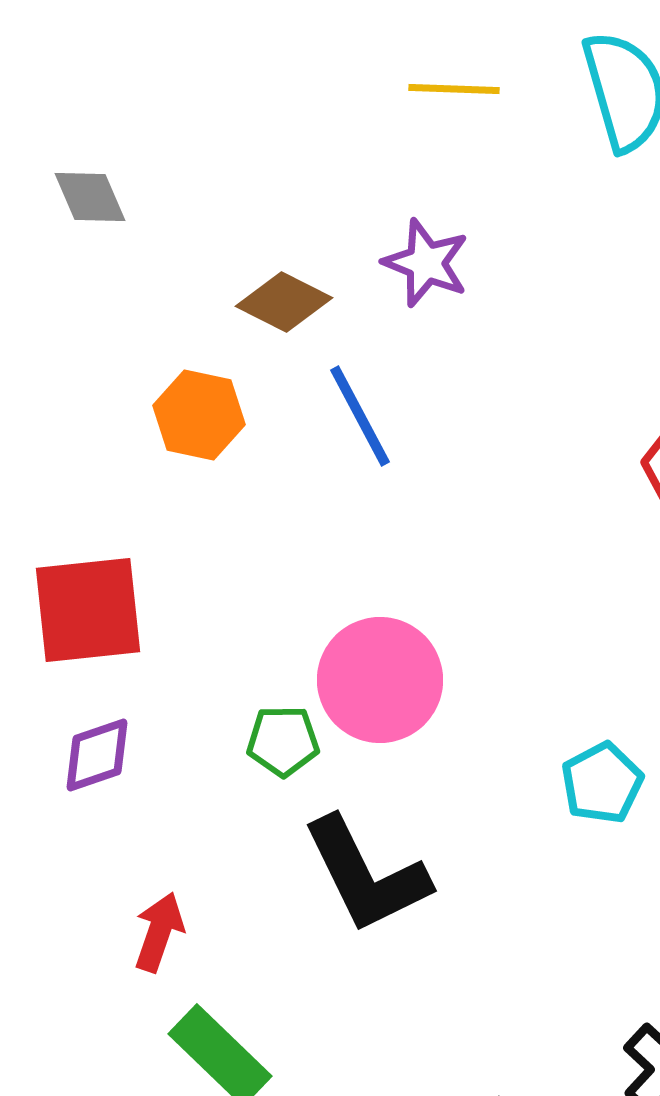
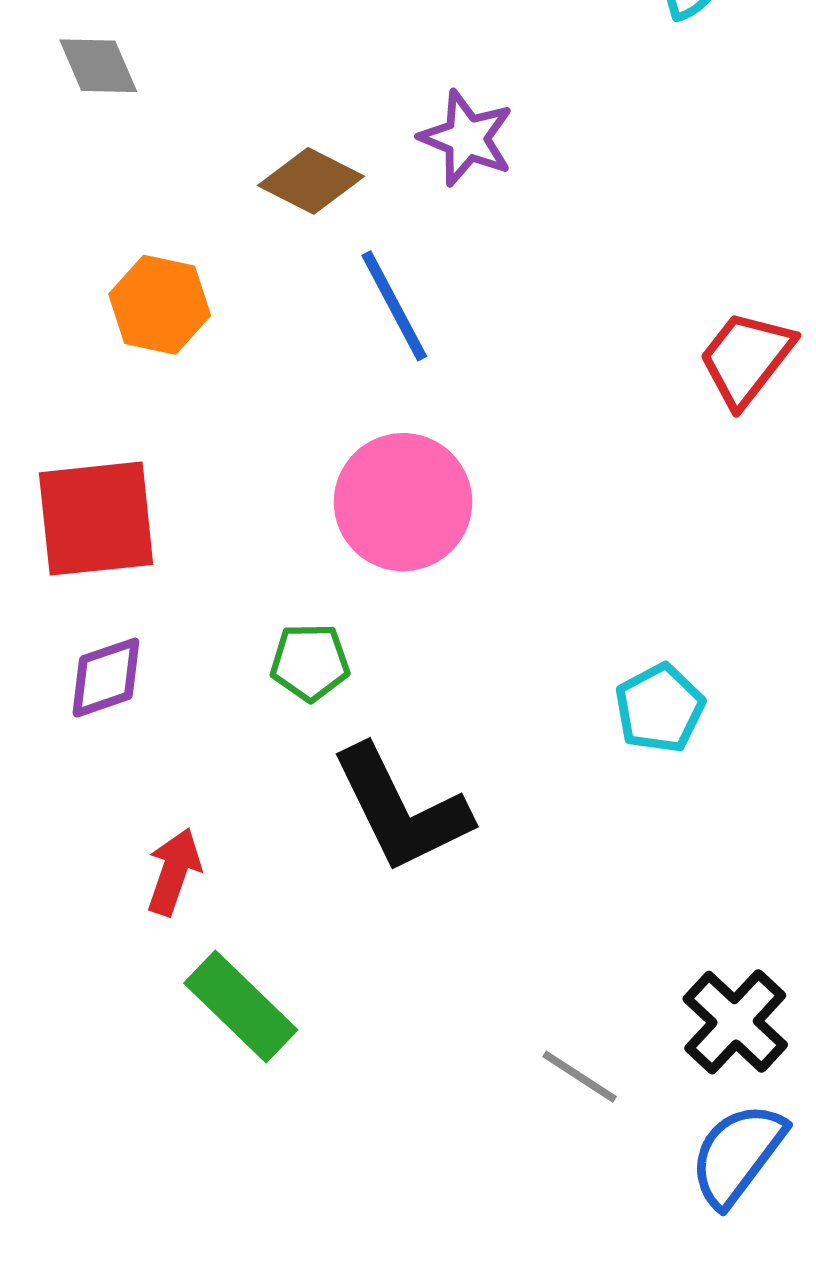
orange hexagon: (199, 415) -> (160, 305), moved
pink circle: (380, 680) -> (403, 502), moved

